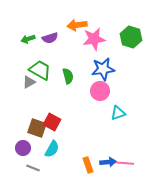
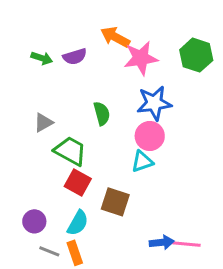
orange arrow: (77, 25) -> (115, 37), turned 36
green arrow: (28, 39) -> (42, 58), turned -144
green trapezoid: (40, 70) -> (70, 151), moved
cyan triangle: (118, 113) -> (142, 161), moved
brown square: (37, 128) -> (115, 202), moved
orange rectangle: (88, 165) -> (75, 253), moved

